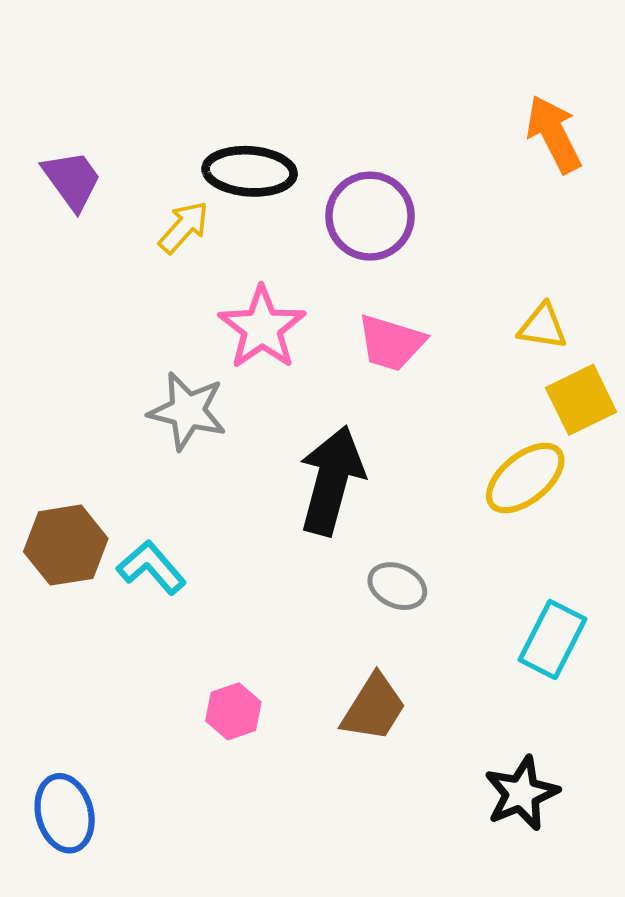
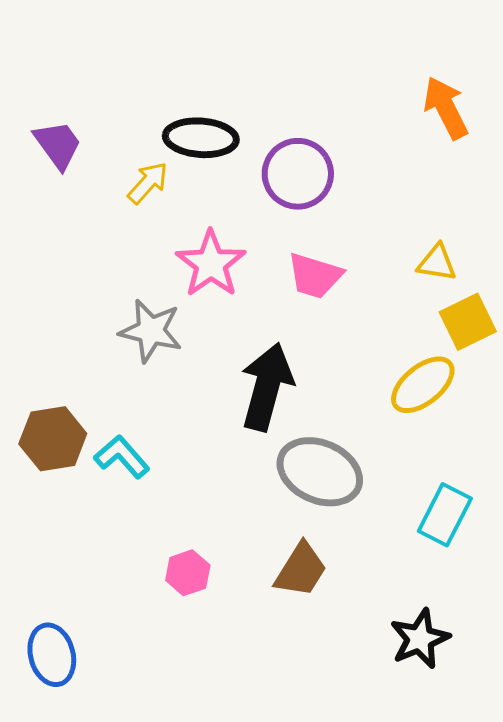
gray ellipse: (397, 586) -> (320, 472), size x1.8

